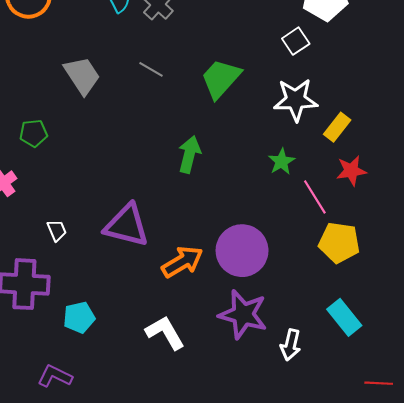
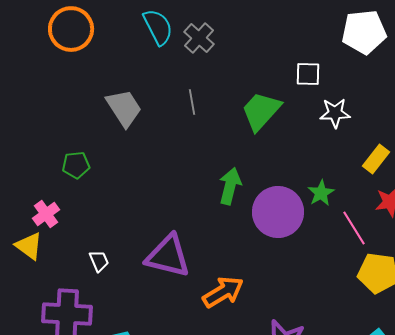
white square: (296, 41) -> (308, 74), moved, turned 36
gray line: (151, 69) -> (192, 102), turned 50
white star: (296, 100) -> (335, 113), moved, size x0.7
purple circle: (242, 251) -> (278, 212), moved

